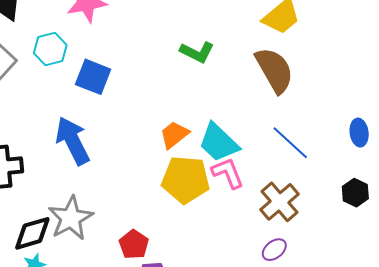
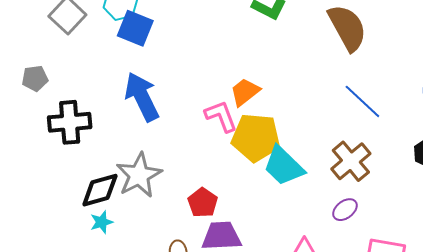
blue square: (93, 77) -> (135, 28), moved
cyan trapezoid: (219, 143) -> (284, 166), moved
pink L-shape: (228, 173) -> (221, 116), moved

